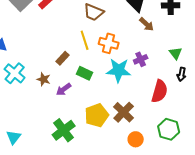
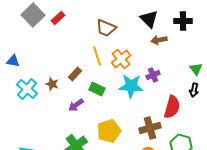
brown arrow: (147, 24) -> (159, 40), turned 126
orange cross: (109, 43) -> (121, 59), turned 36
green triangle: (176, 53) -> (196, 69), moved
brown star: (44, 79) -> (52, 84), moved
brown cross: (124, 112) -> (150, 128), moved, turned 30

